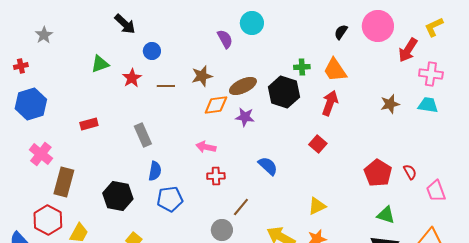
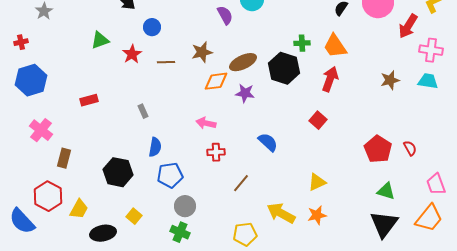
gray rectangle: (143, 135) -> (143, 111), size x0.6
brown rectangle: (64, 182) -> (64, 158), size x0.7
pink trapezoid: (436, 191) -> (436, 184), moved
gray circle: (222, 230) -> (185, 206), moved

